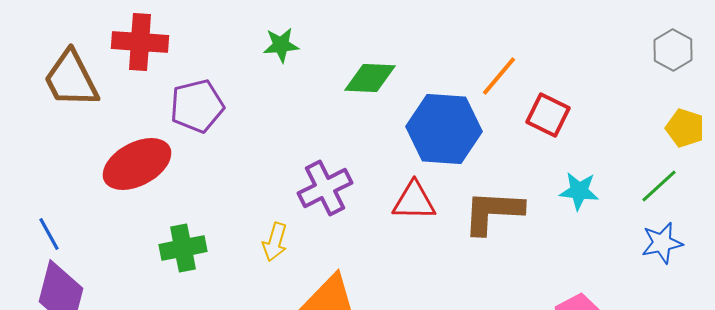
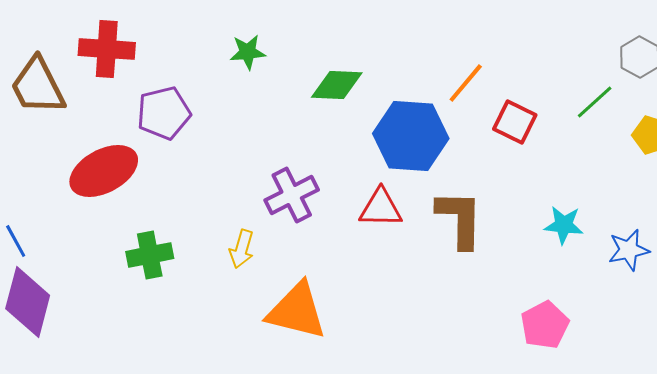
green line: (659, 186) -> (595, 102), moved
cyan star: (579, 191) -> (564, 225), moved
brown L-shape: (493, 212) -> (460, 219), turned 88

